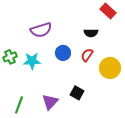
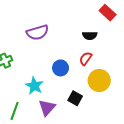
blue circle: (63, 53) -> (61, 68), moved
cyan star: (32, 61) -> (34, 86), moved, turned 30
yellow circle: (110, 68) -> (99, 80), moved

